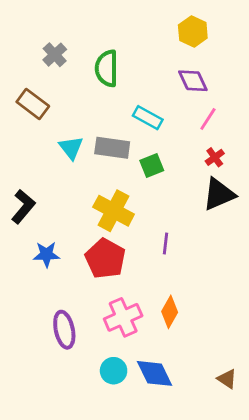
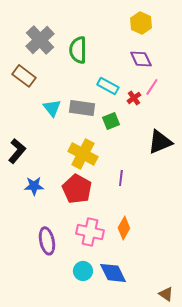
gray cross: (55, 55) -> (40, 40), size x1.6
red cross: (215, 157) -> (134, 98), moved
pink cross: (123, 317) -> (90, 232), turned 36
brown triangle: (227, 379) -> (166, 294), moved

